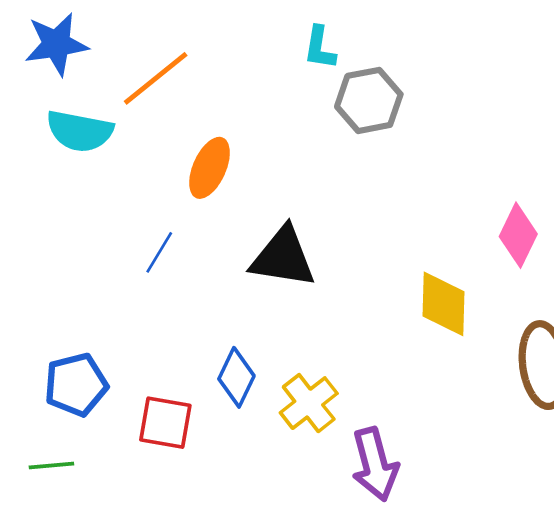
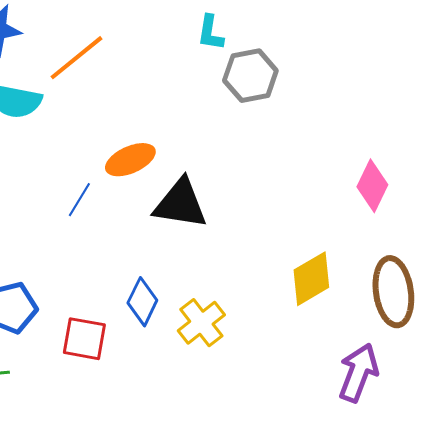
orange ellipse: (209, 168) -> (130, 160), moved, turned 42
yellow diamond: (443, 304) -> (311, 279), moved, turned 58
purple arrow: (375, 464) -> (358, 373), moved, turned -144

